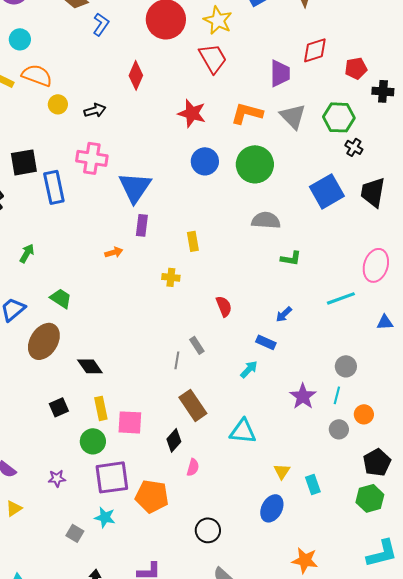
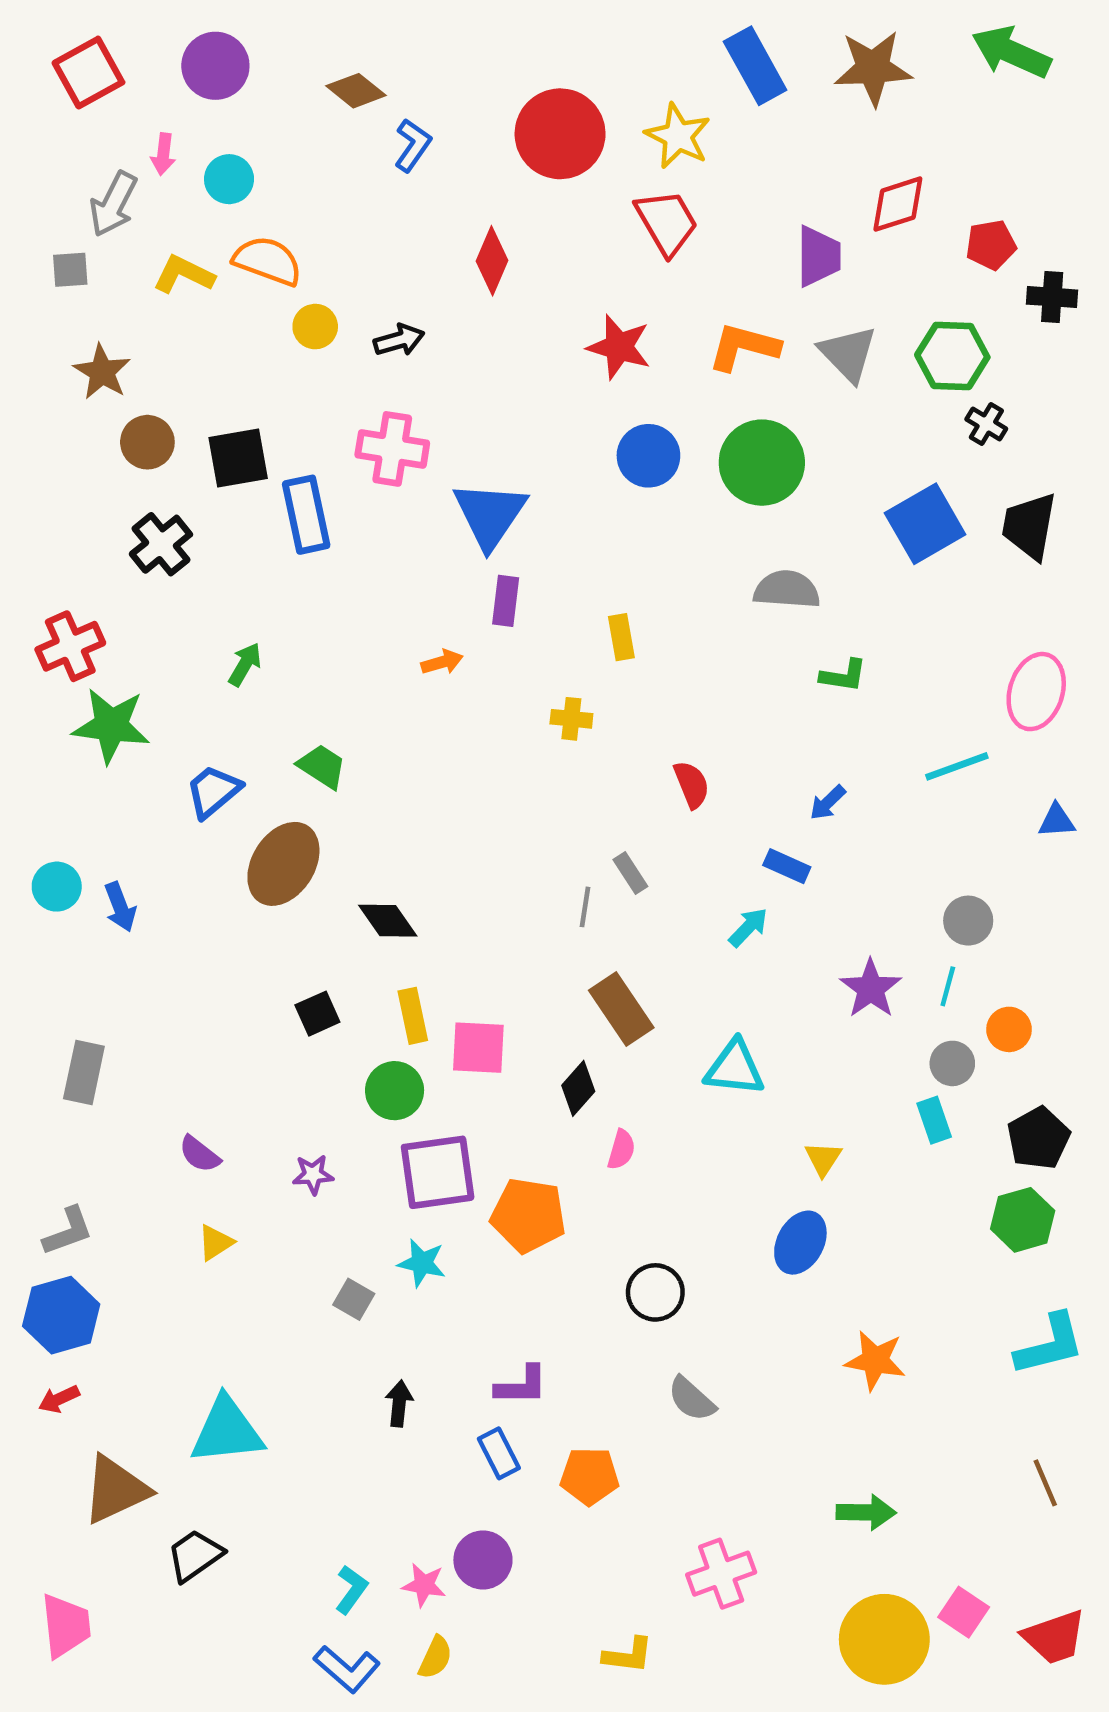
cyan rectangle: (313, 484) -> (934, 1120), moved

